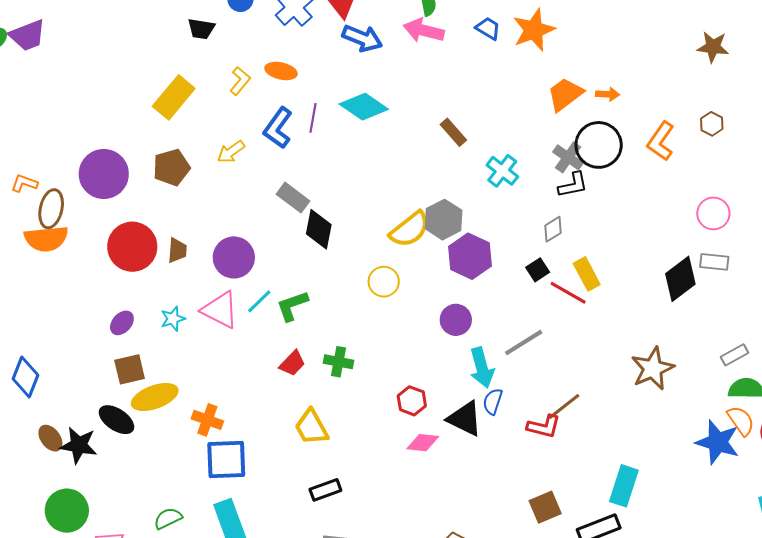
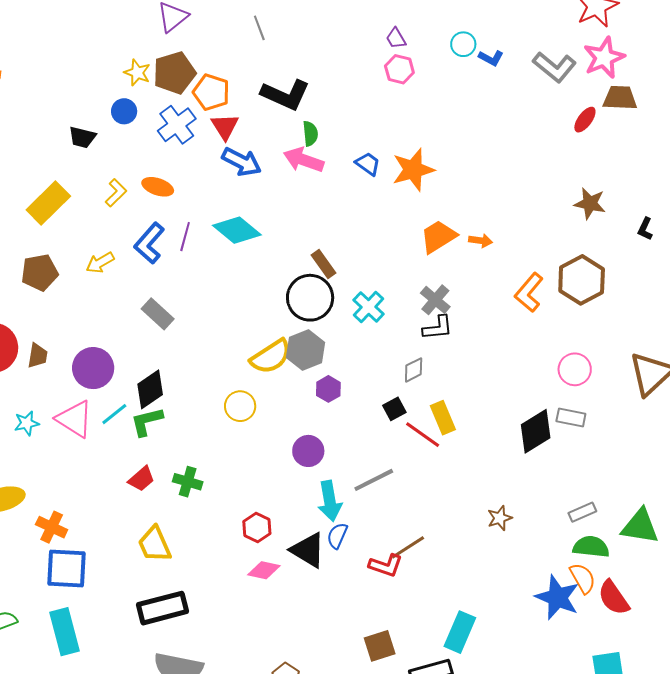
brown hexagon: (712, 124) -> (582, 280), size x2.0
black circle: (599, 145) -> (310, 298), moved
black diamond: (319, 229) -> (150, 389), moved, turned 39
purple hexagon: (470, 256) -> (328, 389), size x0.6
brown star: (653, 369) -> (500, 518), size x0.6
black rectangle: (325, 490) -> (163, 608), size x1.6

